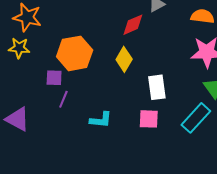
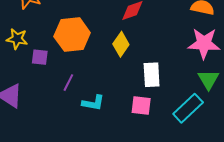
yellow star: (19, 48) -> (17, 39), moved
purple square: (54, 78) -> (40, 57), moved
purple line: (63, 99) -> (68, 83), moved

